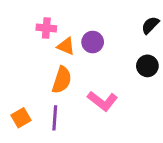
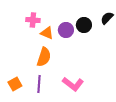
black circle: (147, 66) -> (84, 25), moved
pink L-shape: (102, 101) -> (73, 84), moved

